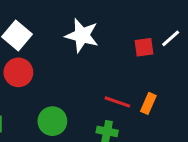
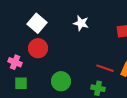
white star: (82, 35) -> (81, 23), size x0.7

